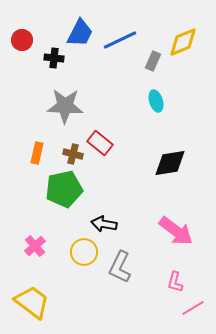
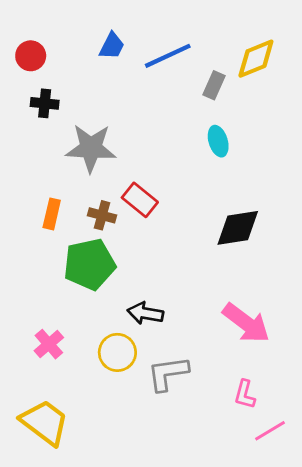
blue trapezoid: (80, 33) -> (112, 46), size x0.7
black cross: (54, 58) -> (45, 103), moved
gray L-shape: (120, 267) -> (168, 373), turned 56

